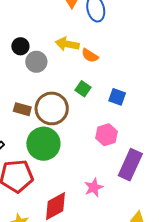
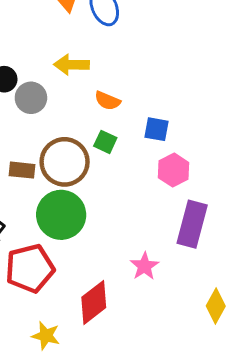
orange semicircle: (90, 55) -> (107, 101), moved
green square: (83, 89) -> (105, 142), moved
pink hexagon: (106, 135) -> (173, 170), moved

